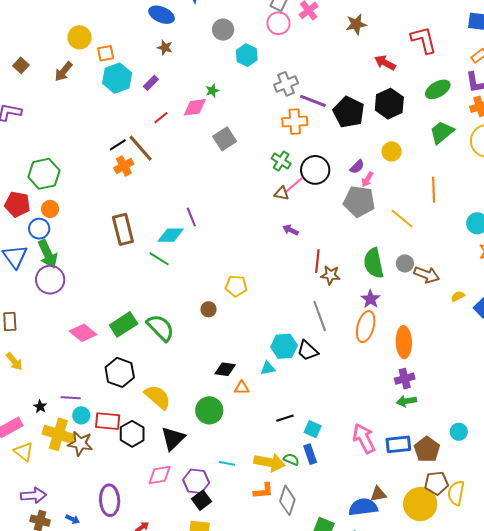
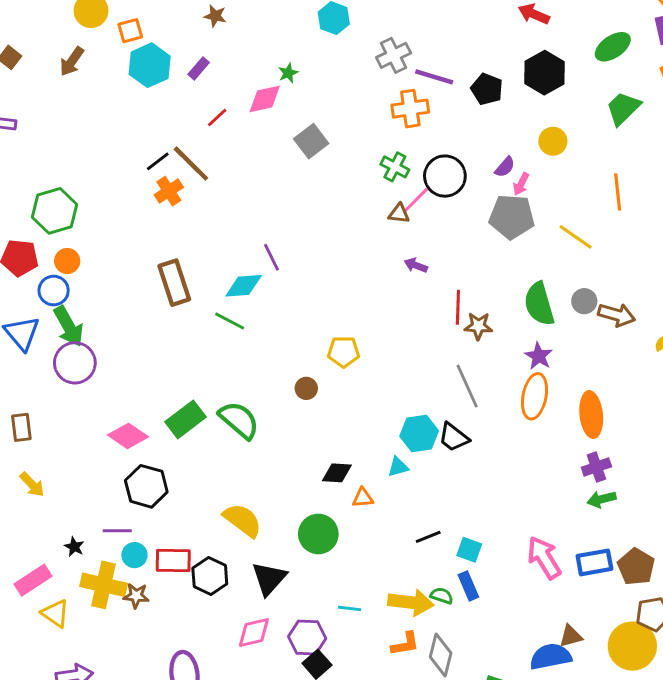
black pentagon: (349, 112) -> (487, 89), size x0.7
black hexagon: (120, 372) -> (146, 486), moved
brown star: (80, 444) -> (136, 596), size x0.7

